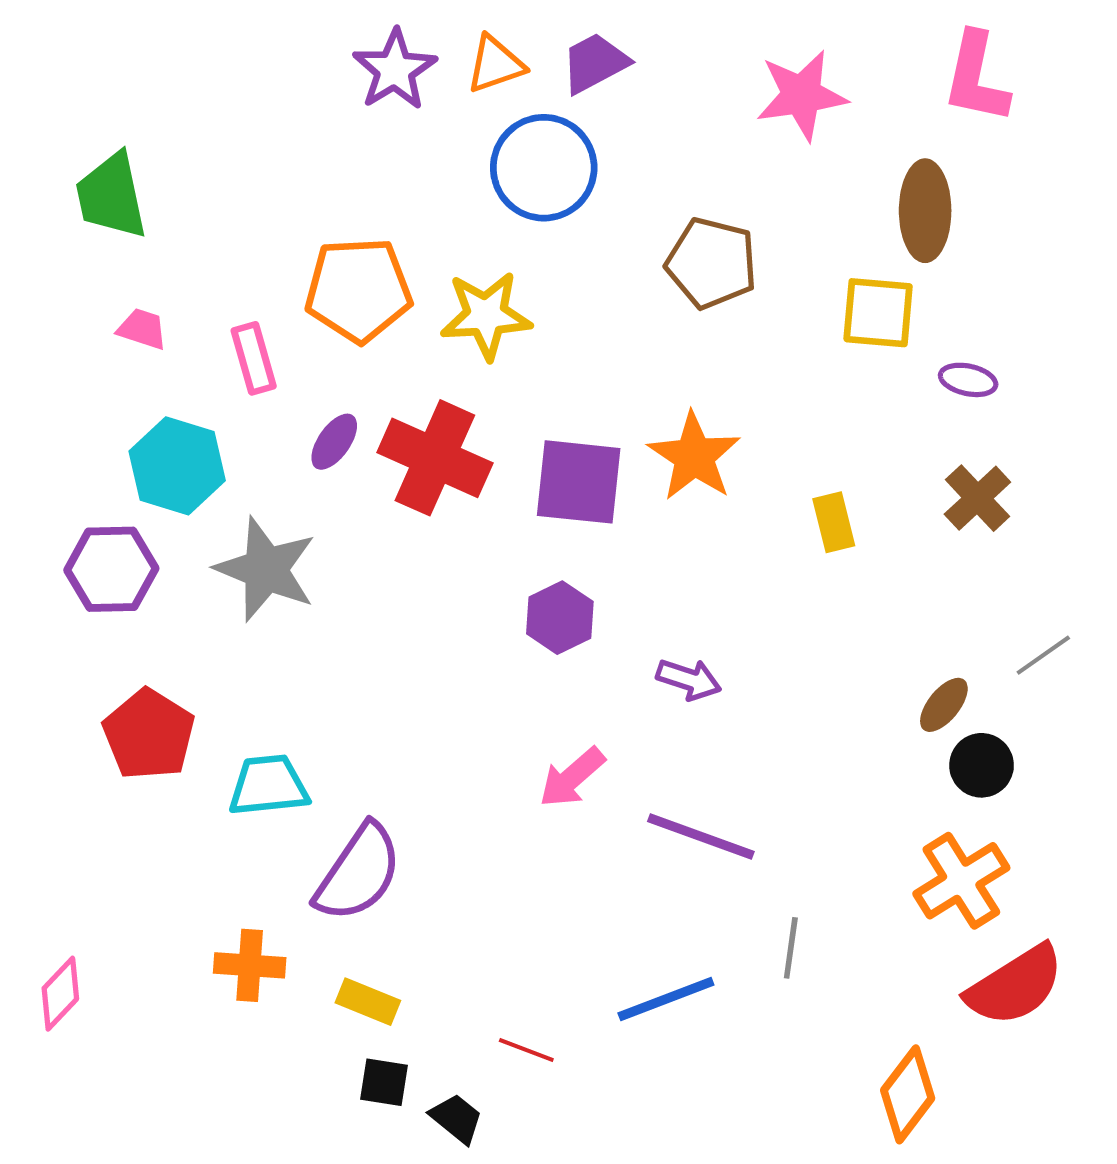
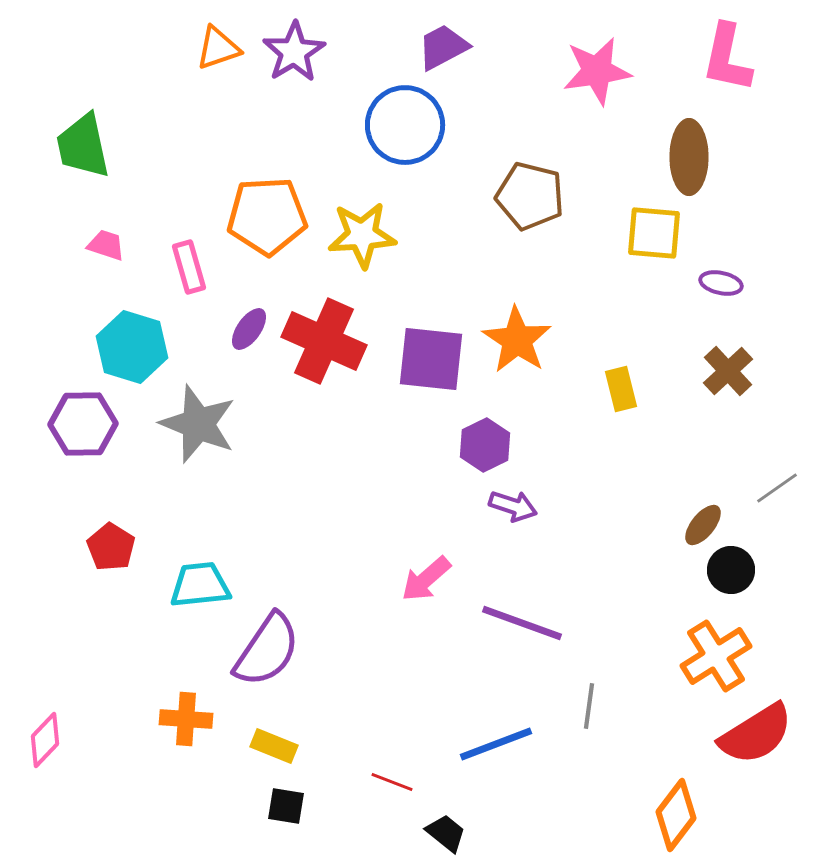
orange triangle: (495, 64) -> (218, 48), moved
purple hexagon: (560, 618) -> (485, 445), moved
red pentagon: (149, 734) -> (111, 547), size x0.7
black trapezoid: (456, 1118) -> (446, 833), moved

